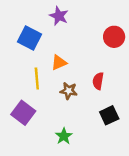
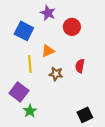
red circle: (114, 37) -> (72, 27), moved
black square: (109, 115) -> (85, 115), moved
green star: (64, 136) -> (30, 111), moved

